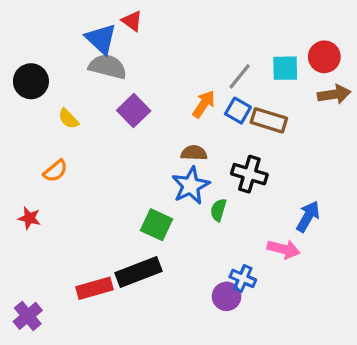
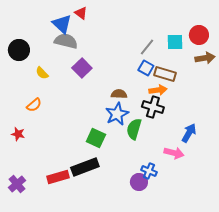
orange arrow: (204, 104) -> (158, 90), moved, turned 48
green semicircle: (218, 210) -> (134, 129), size x1.5
purple cross: (28, 316) -> (17, 184), moved

